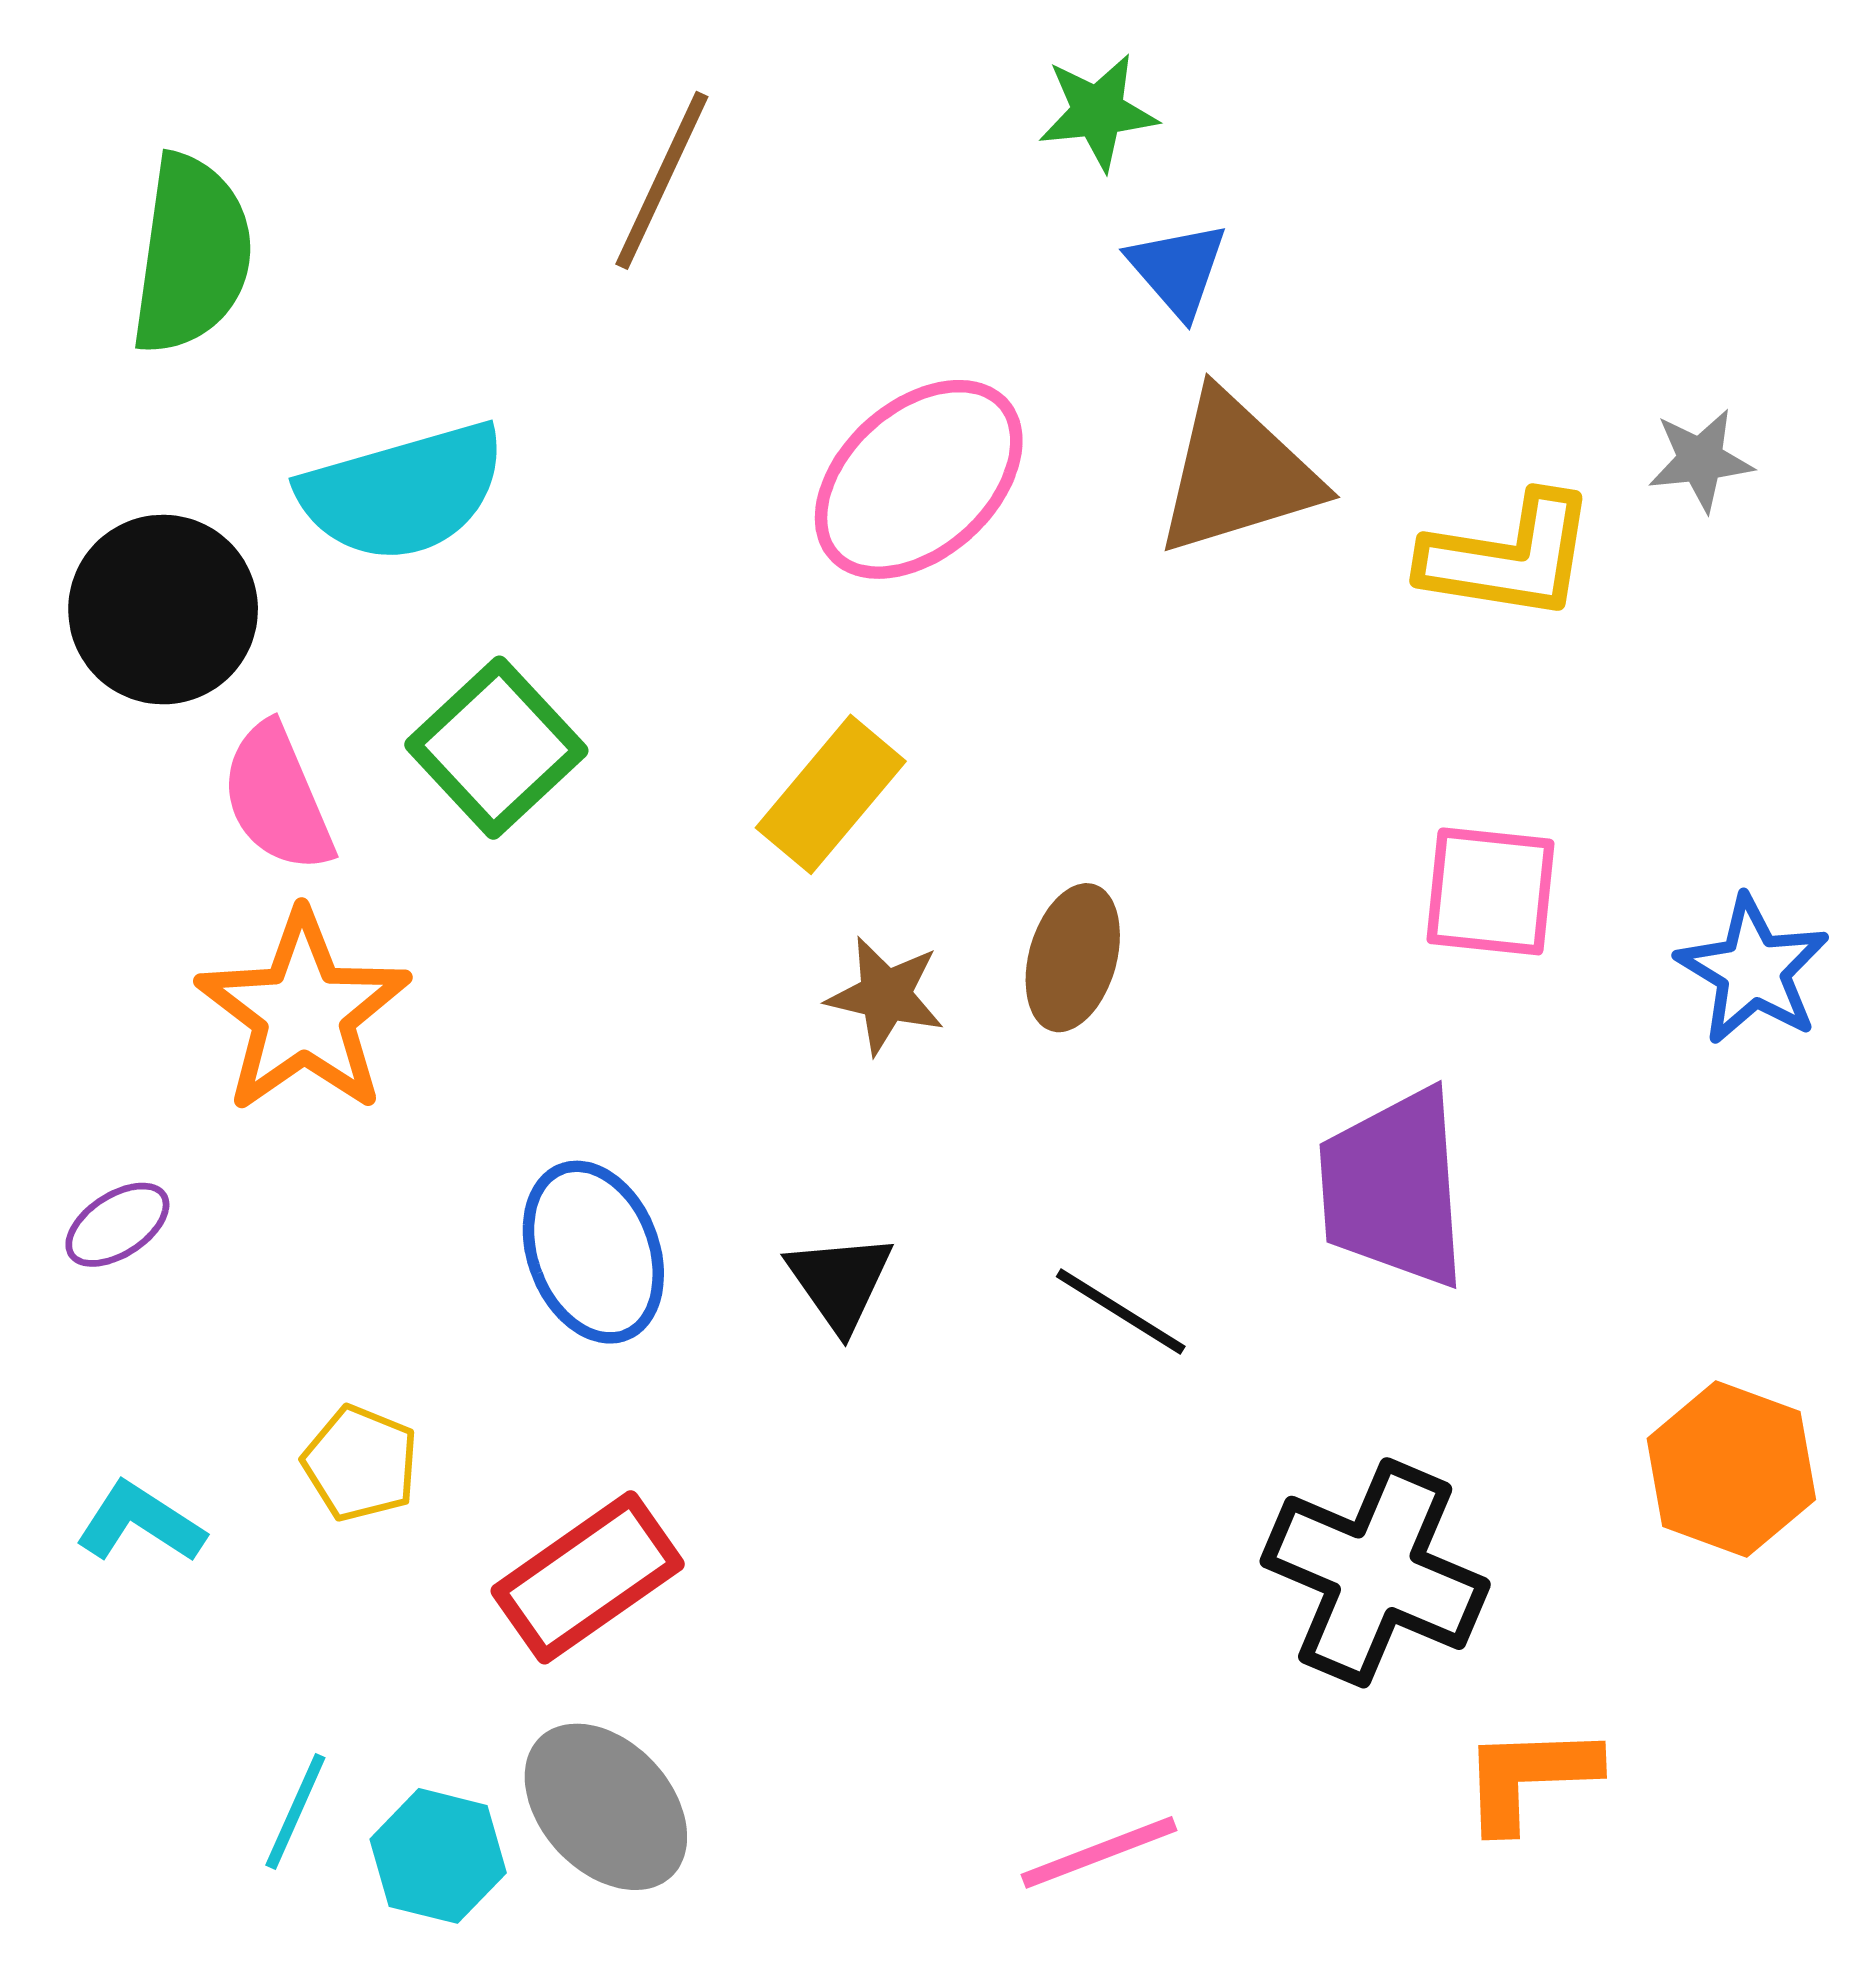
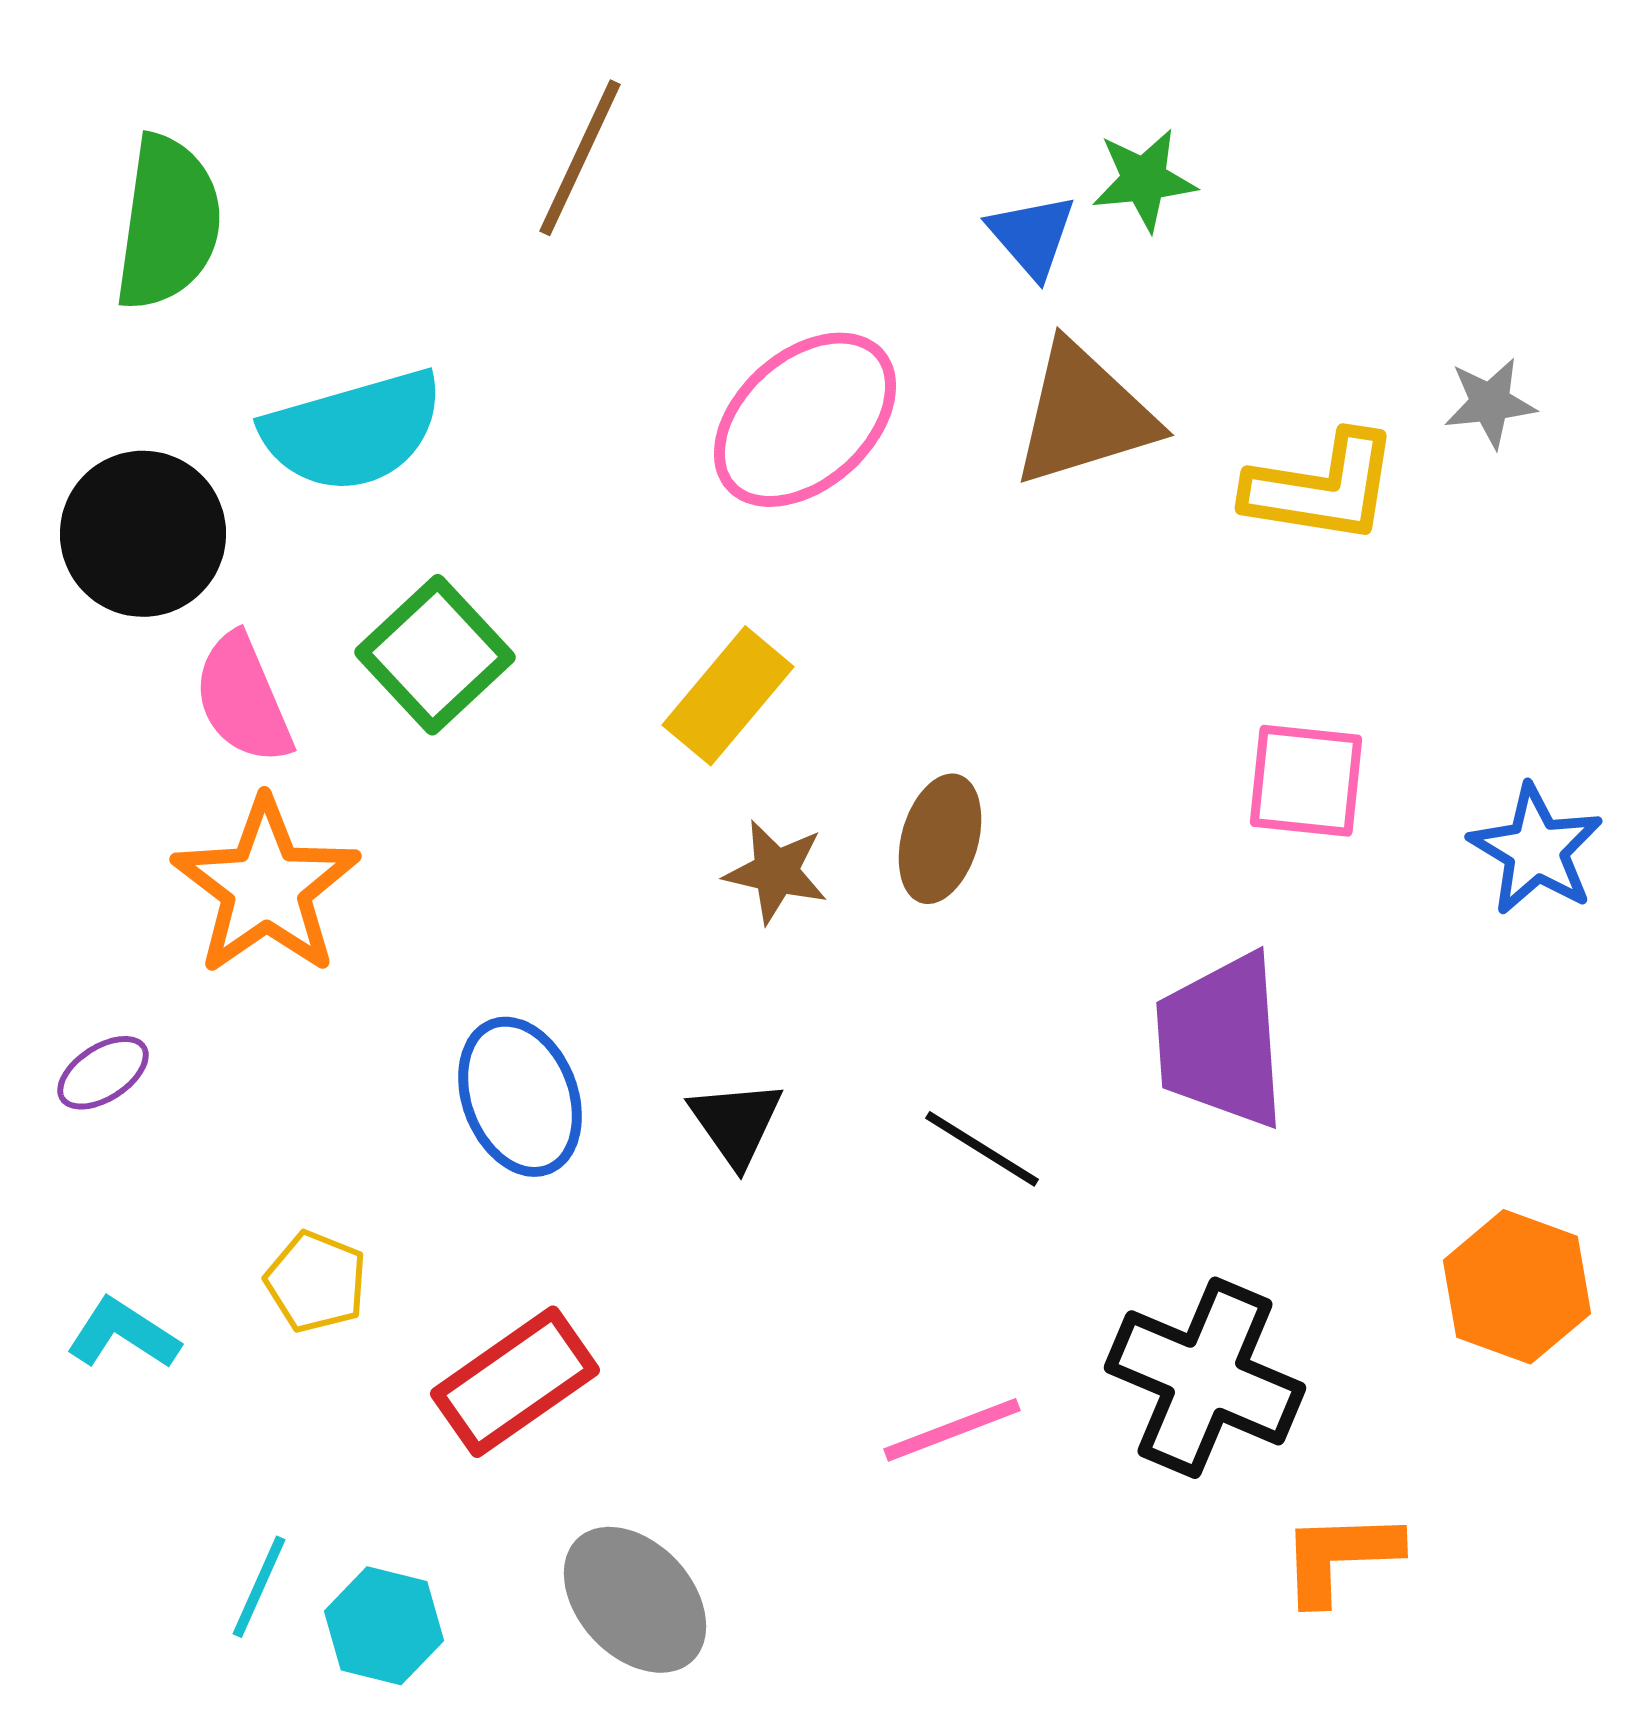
green star: (1098, 112) -> (1144, 180), moved
gray ellipse: (606, 1807) -> (635, 1600), moved
pink line: (1099, 1852) -> (952, 1430), moved

